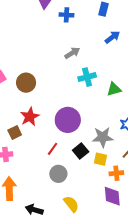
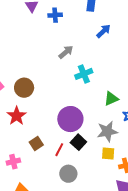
green triangle: (114, 89) -> (111, 99), moved
red star: (30, 117) -> (17, 116), moved
brown square: (15, 133) -> (36, 144), moved
black square: (81, 151) -> (78, 142), moved

